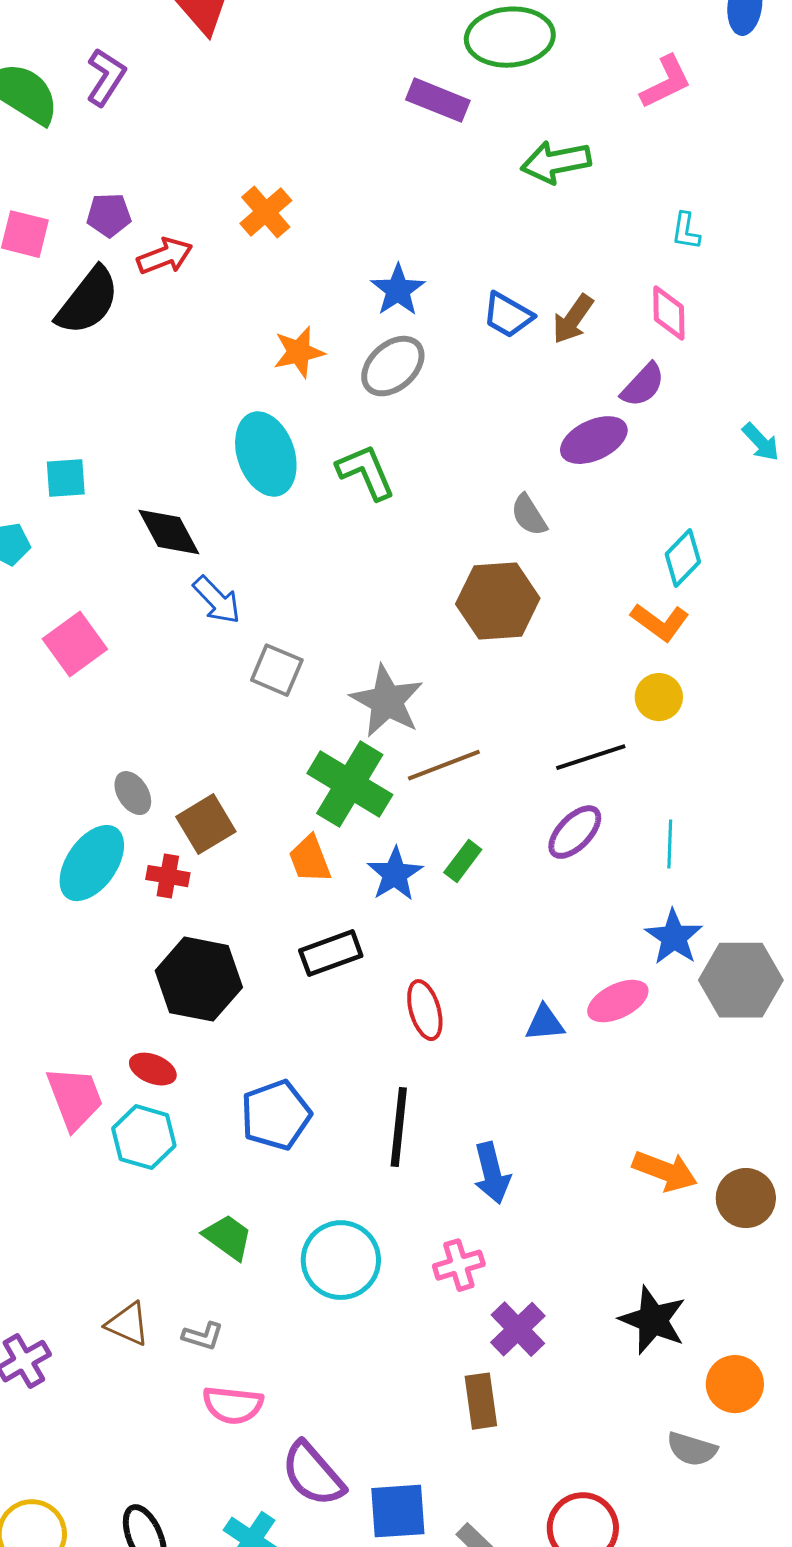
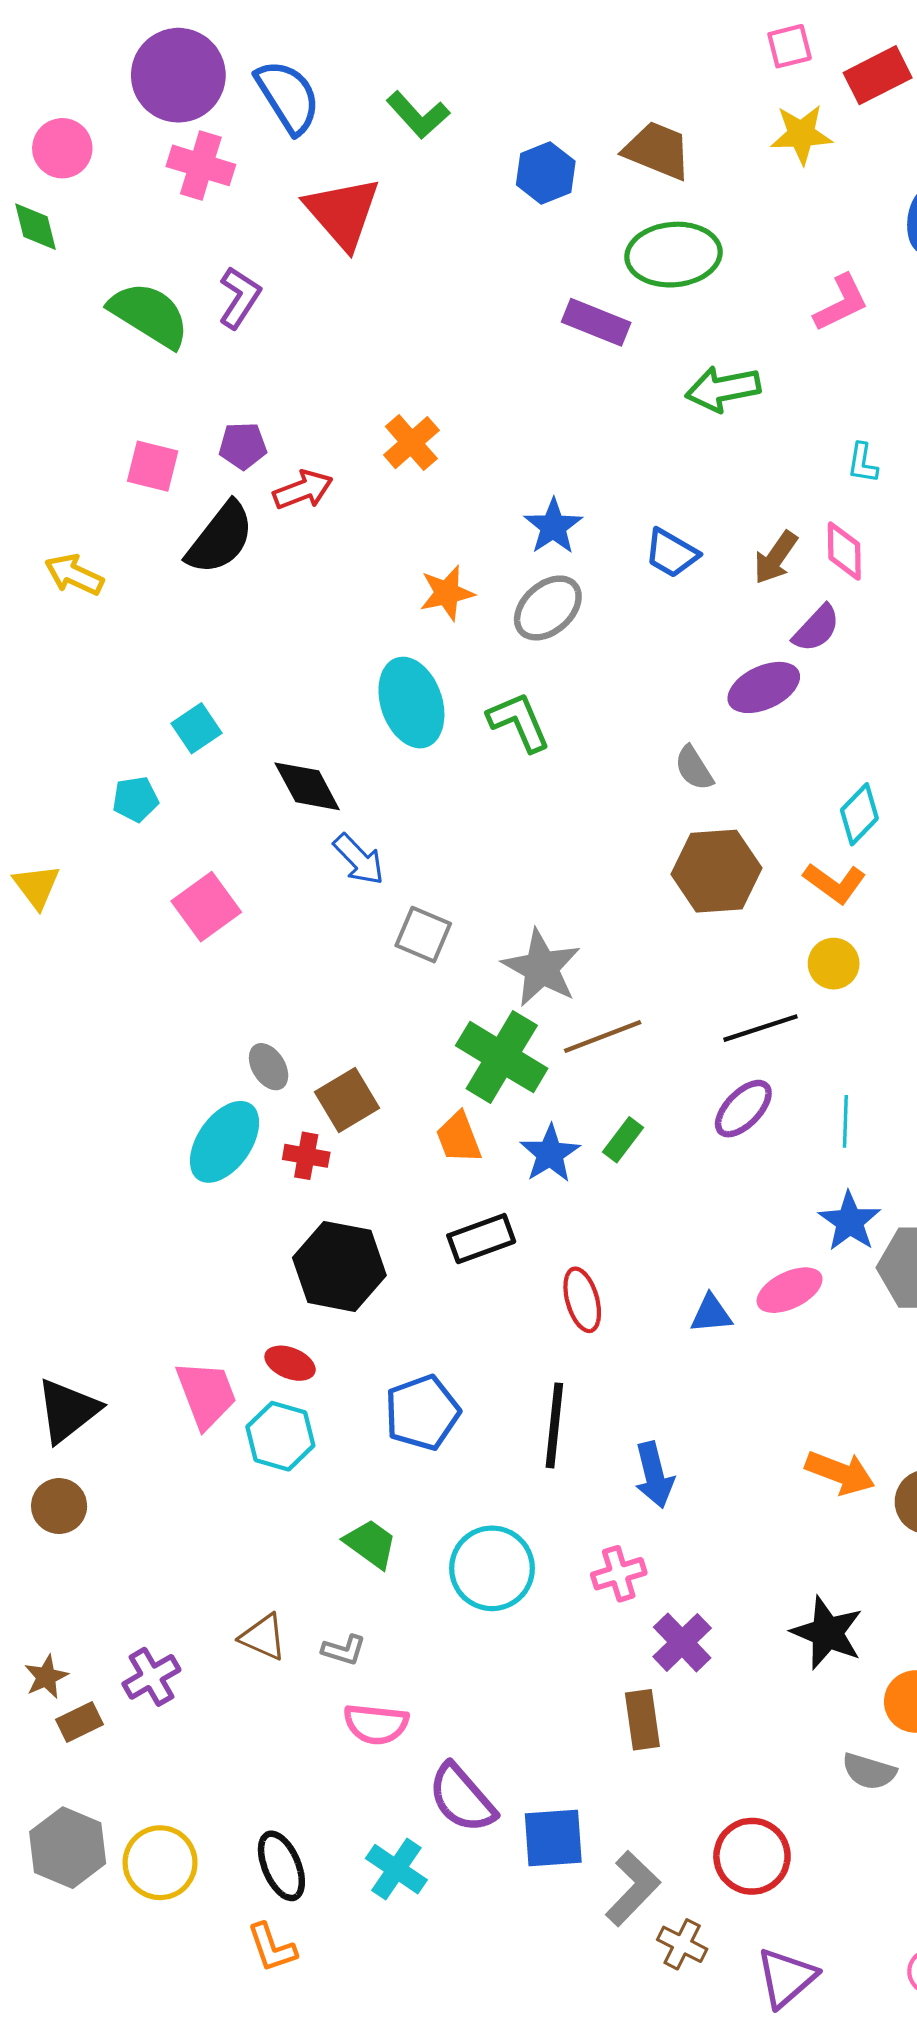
brown arrow: (573, 319) -> (776, 558), moved
cyan square: (66, 478) -> (197, 728), turned -30
brown hexagon: (498, 601) -> (716, 871), moved

